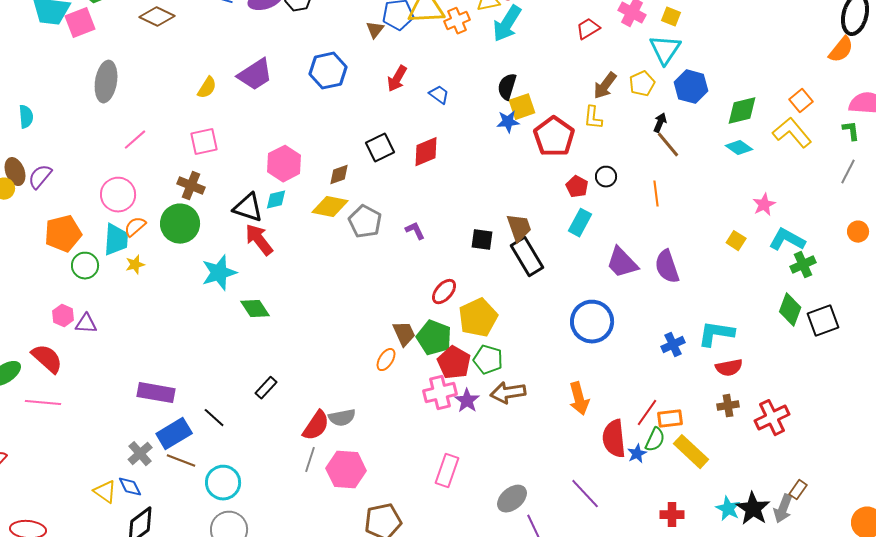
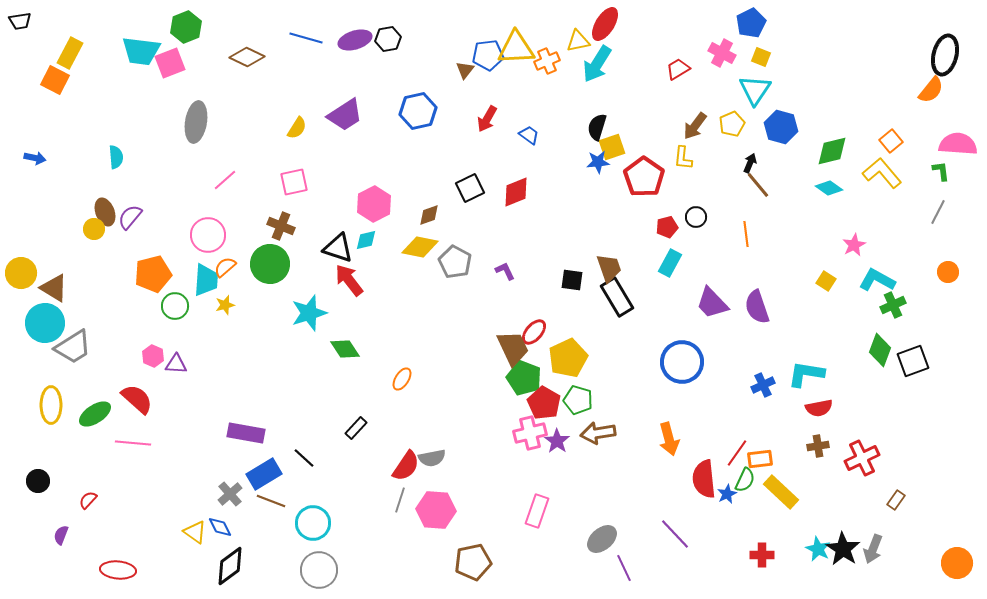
red pentagon: (577, 187) -> (667, 227), turned 30
brown trapezoid: (404, 334) -> (513, 348), moved, size x1.4
orange ellipse: (386, 360) -> (402, 379), moved
brown rectangle: (798, 490) -> (896, 500), moved

